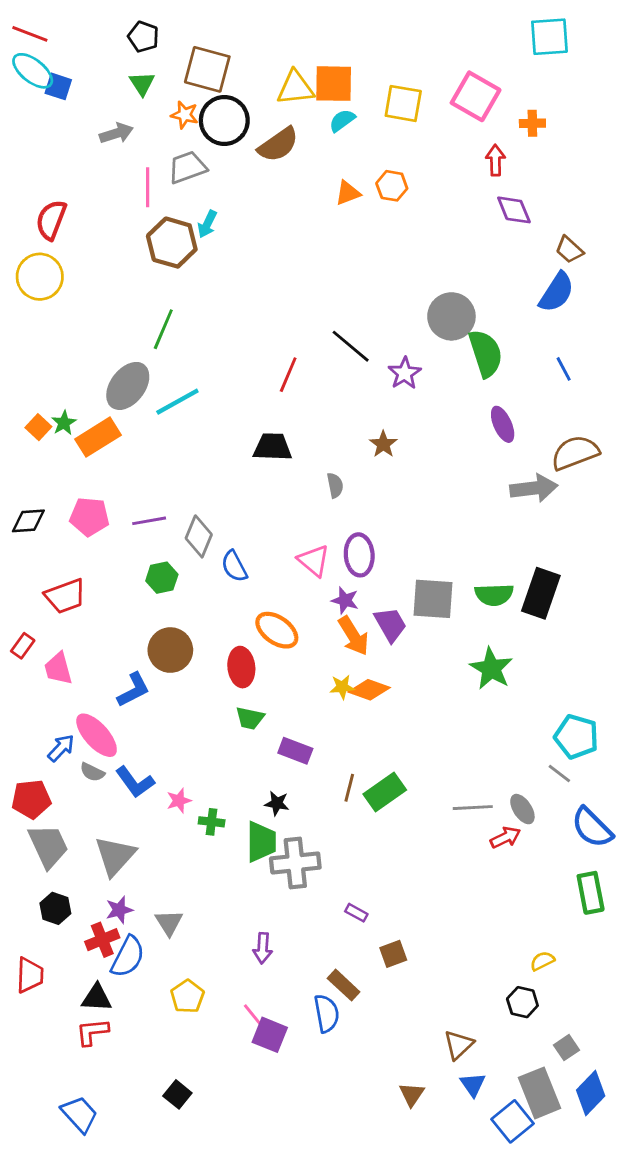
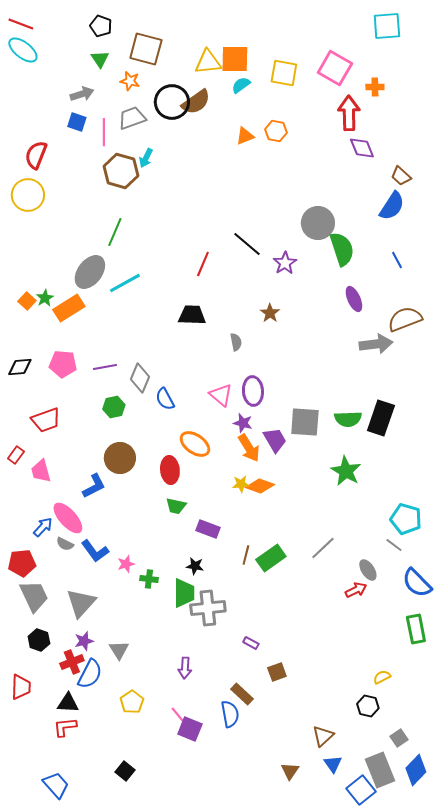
blue square: (58, 86) -> (77, 122), moved
black circle: (224, 120) -> (172, 102), moved
red arrow: (495, 160) -> (349, 113), size x1.6
gray line: (473, 808) -> (323, 548), moved, turned -40

